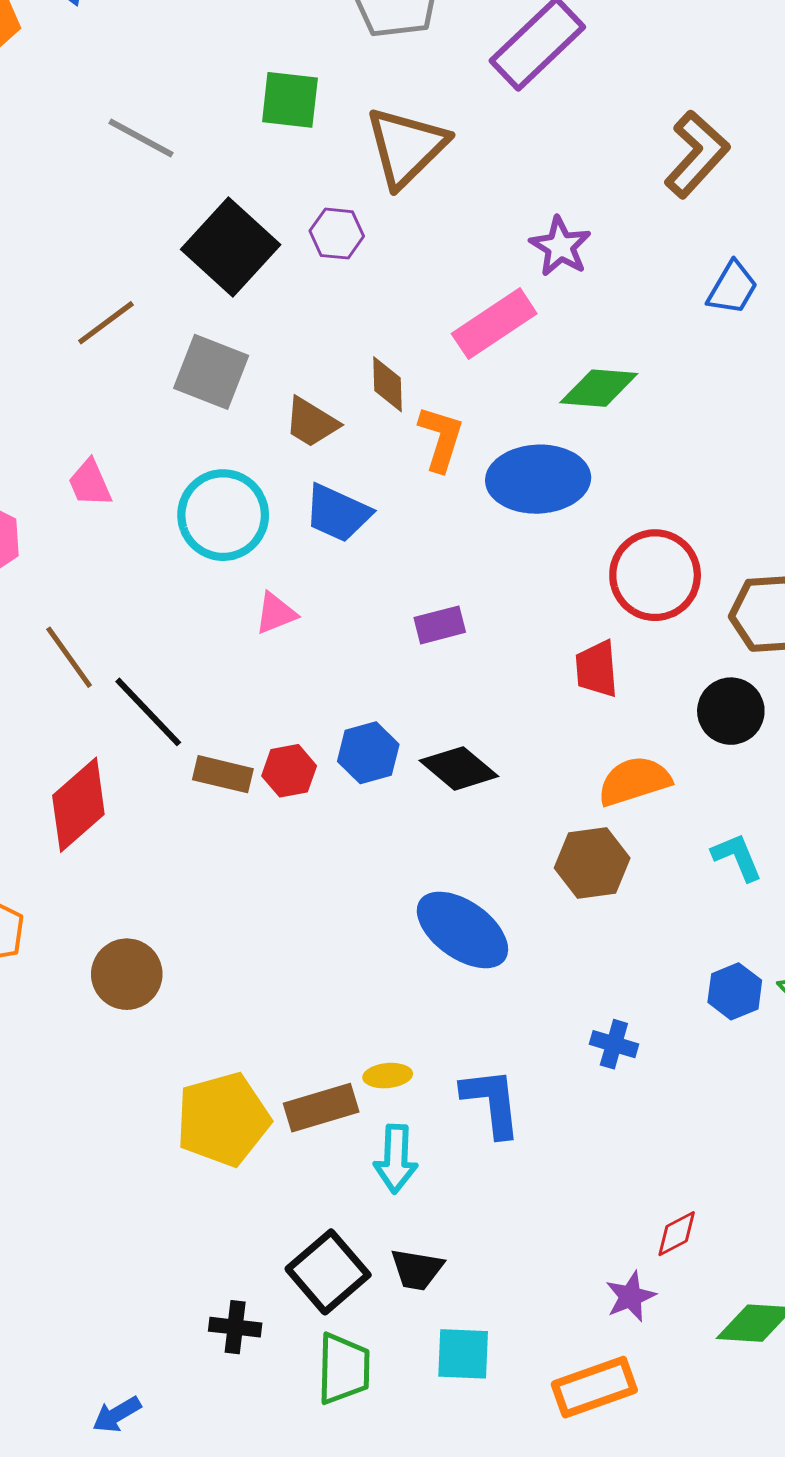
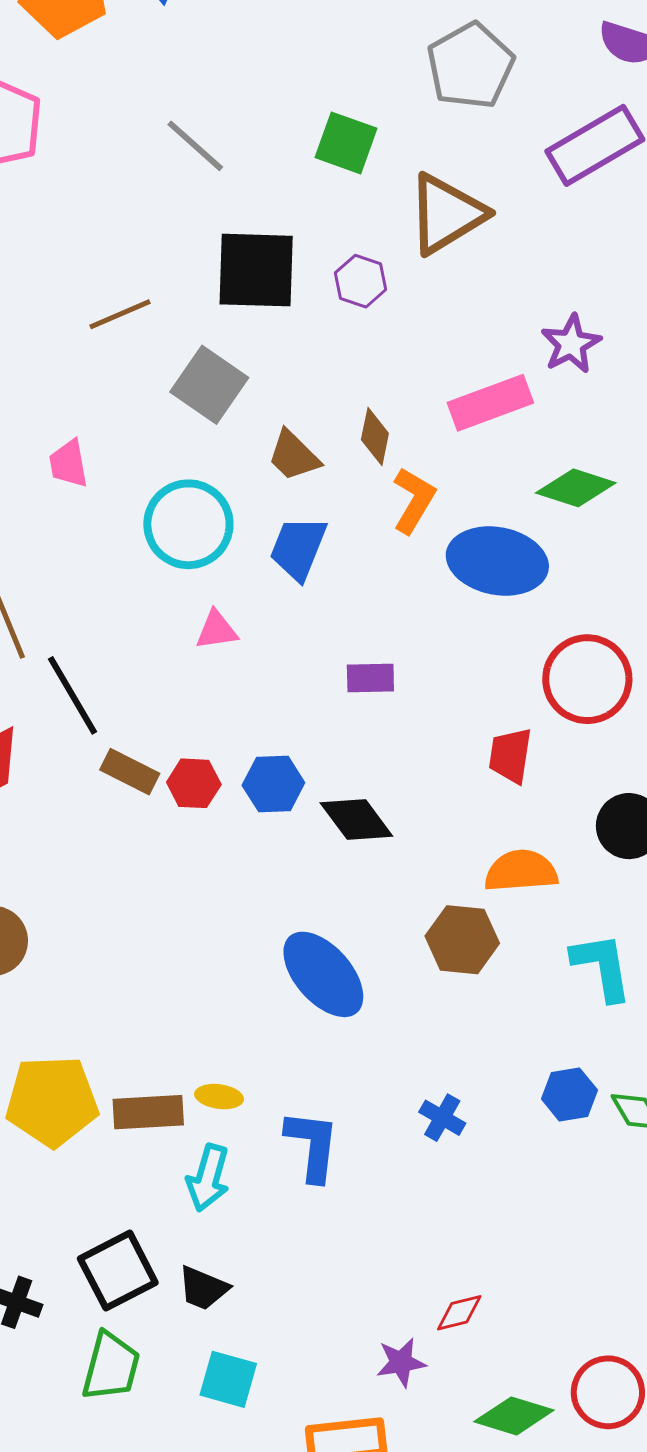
black square: (231, 247) -> (256, 270), turned 36
blue trapezoid: (338, 513) -> (298, 548), turned 74
cyan L-shape: (737, 857) -> (602, 967), size x1.4

